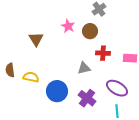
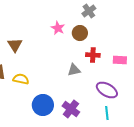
brown triangle: (36, 39) -> (15, 45), moved
blue circle: (57, 91) -> (43, 105), moved
purple cross: (87, 98) -> (71, 109), moved

